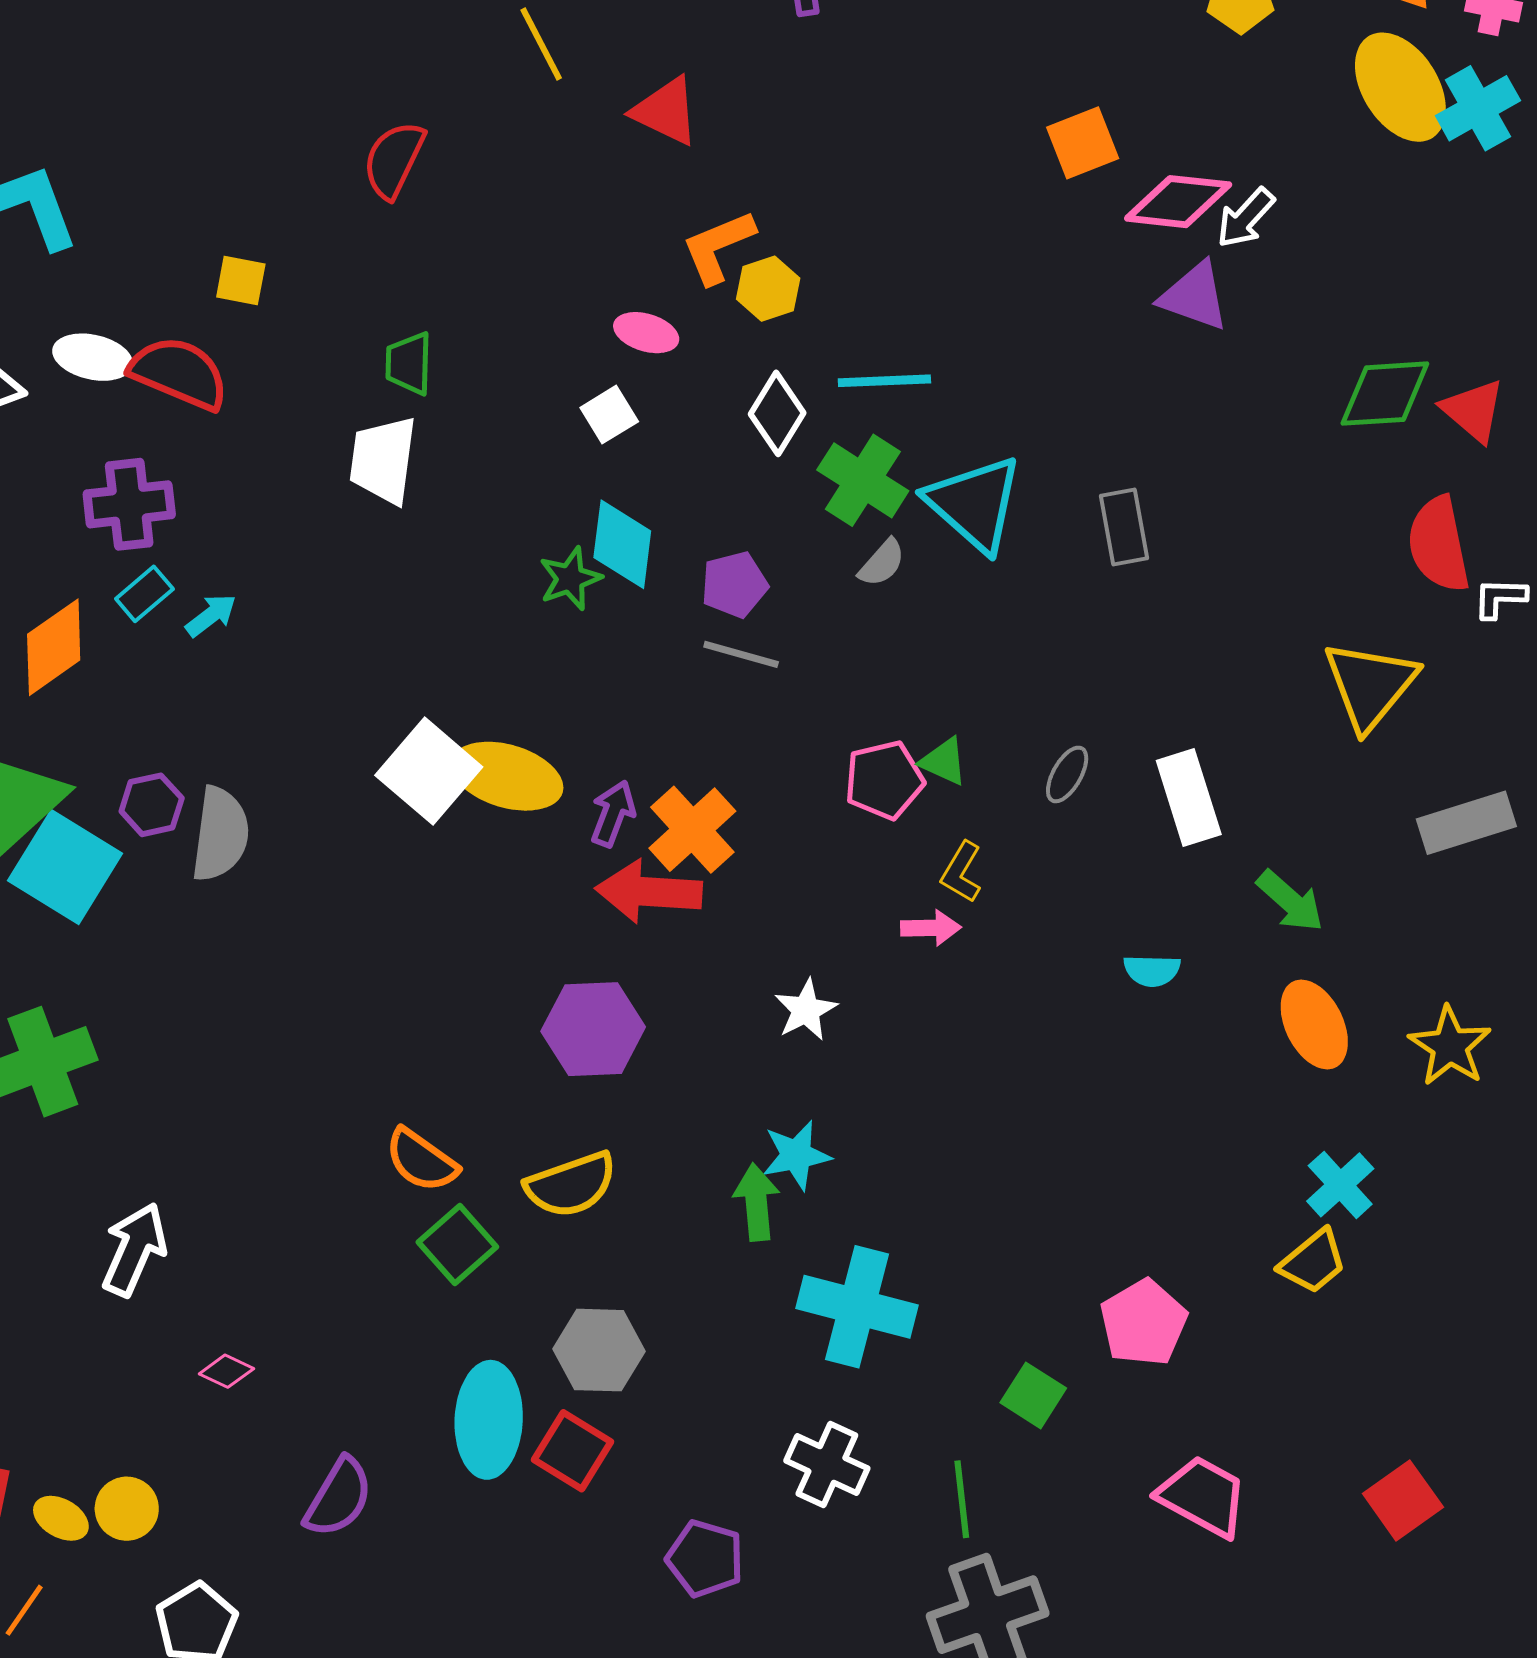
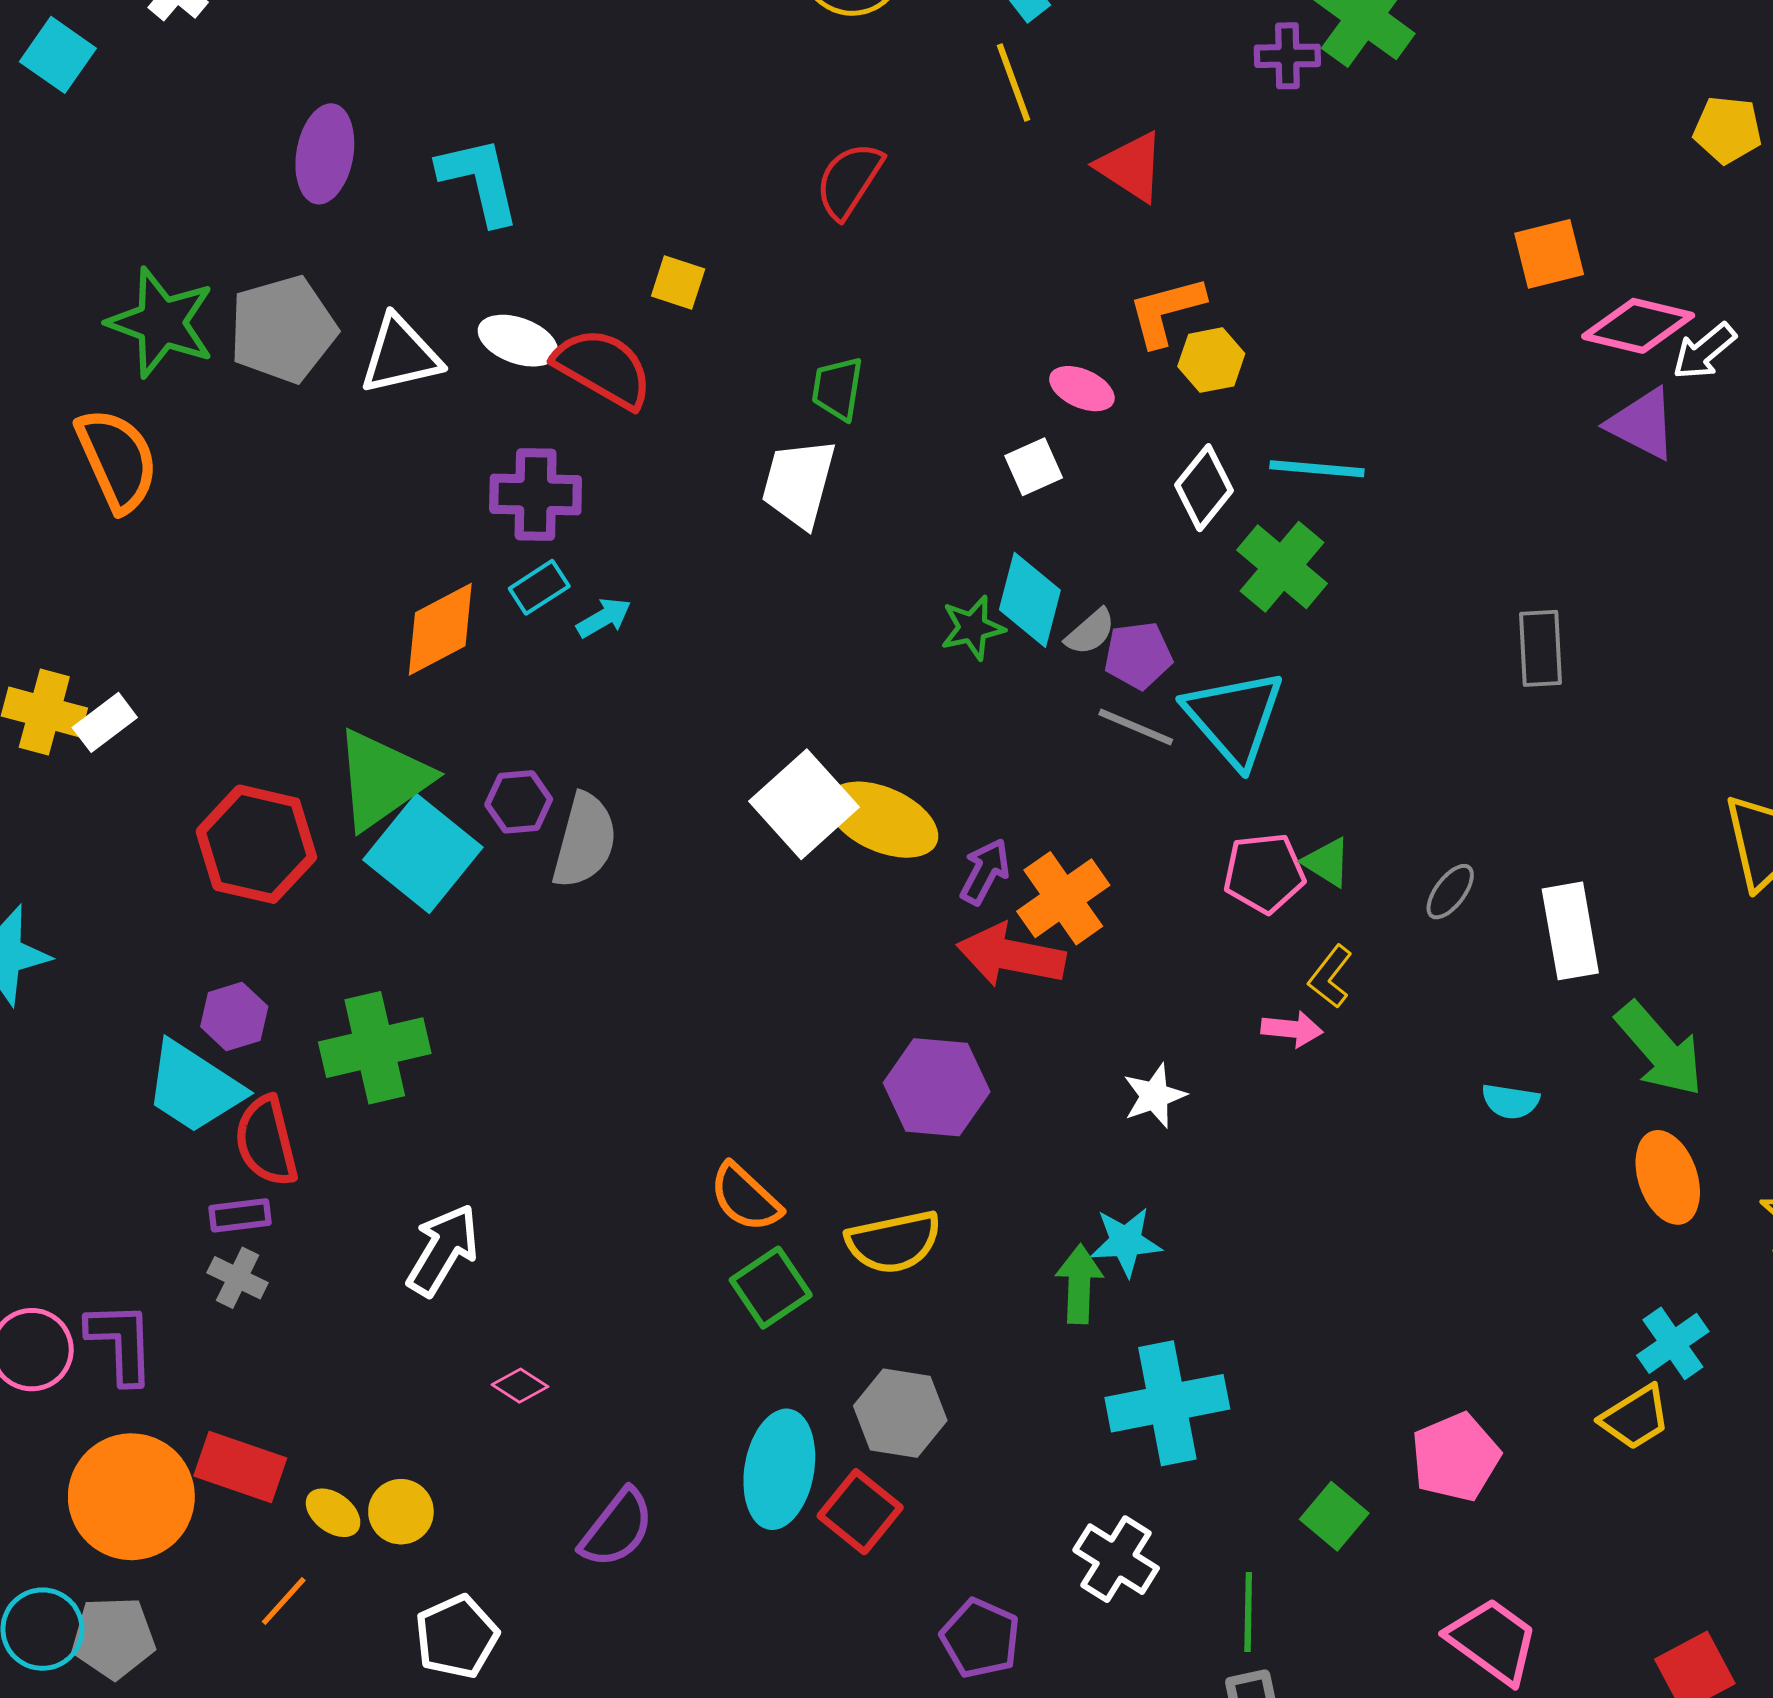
cyan triangle: (974, 504) -> (1234, 718), moved
gray semicircle: (882, 563) -> (1090, 632), moved
green arrow: (1290, 901) -> (1660, 1049), size x1.4
cyan cross: (857, 1307) -> (1167, 1403), turned -33

